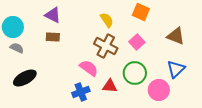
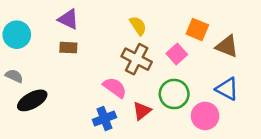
orange square: (141, 12) -> (197, 30), moved
gray semicircle: (17, 48) -> (14, 76), moved
blue triangle: (176, 69) -> (227, 89), turned -48
red triangle: (110, 86) -> (142, 111), turned -42

